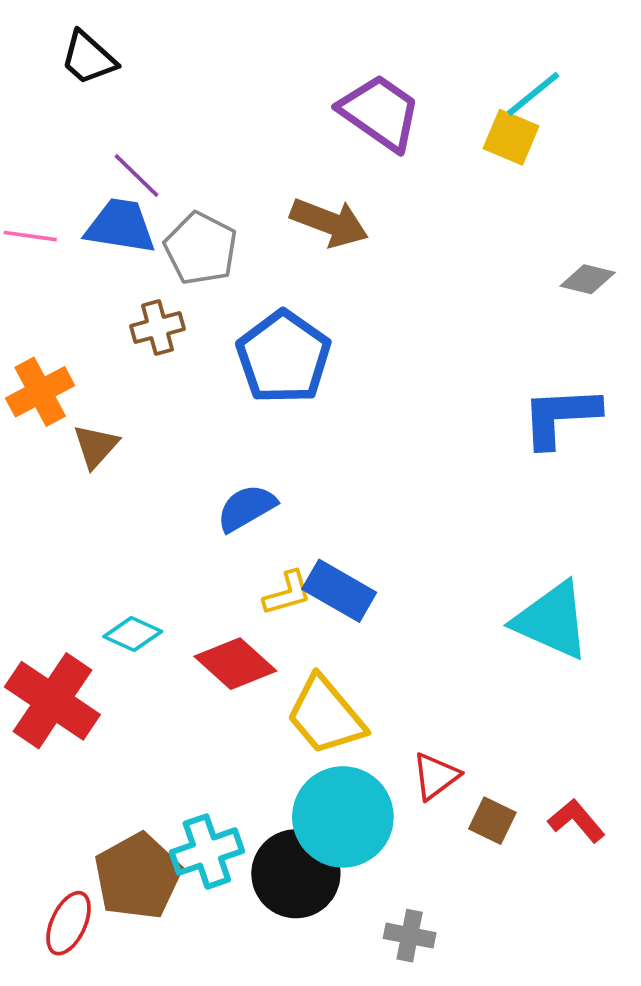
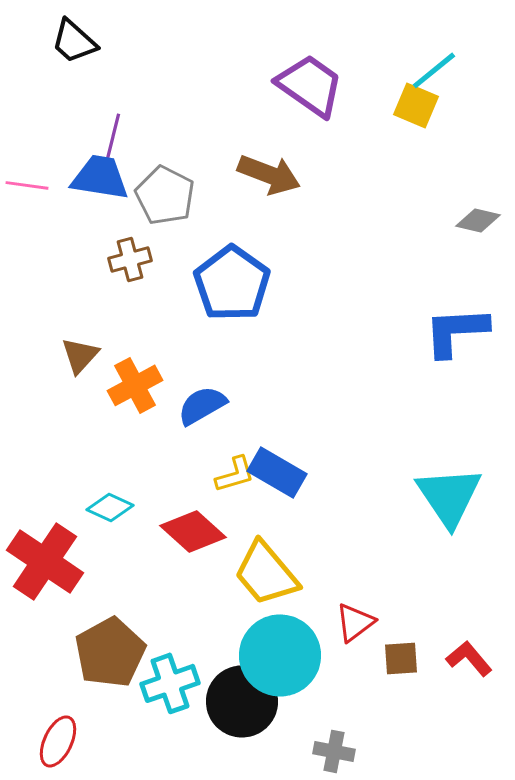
purple line: (136, 175) -> (113, 136), turned 60
orange cross: (40, 392) -> (135, 385), moved
cyan triangle: (552, 620) -> (449, 496), turned 32
brown square: (492, 821) -> (401, 658), turned -30
brown pentagon: (138, 876) -> (110, 652), moved

